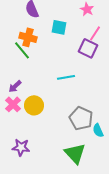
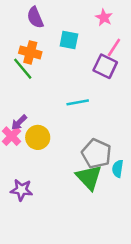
purple arrow: (15, 86) -> (19, 122), moved
cyan semicircle: (98, 130) -> (118, 169), turned 32
green triangle: (75, 153) -> (89, 177), moved

